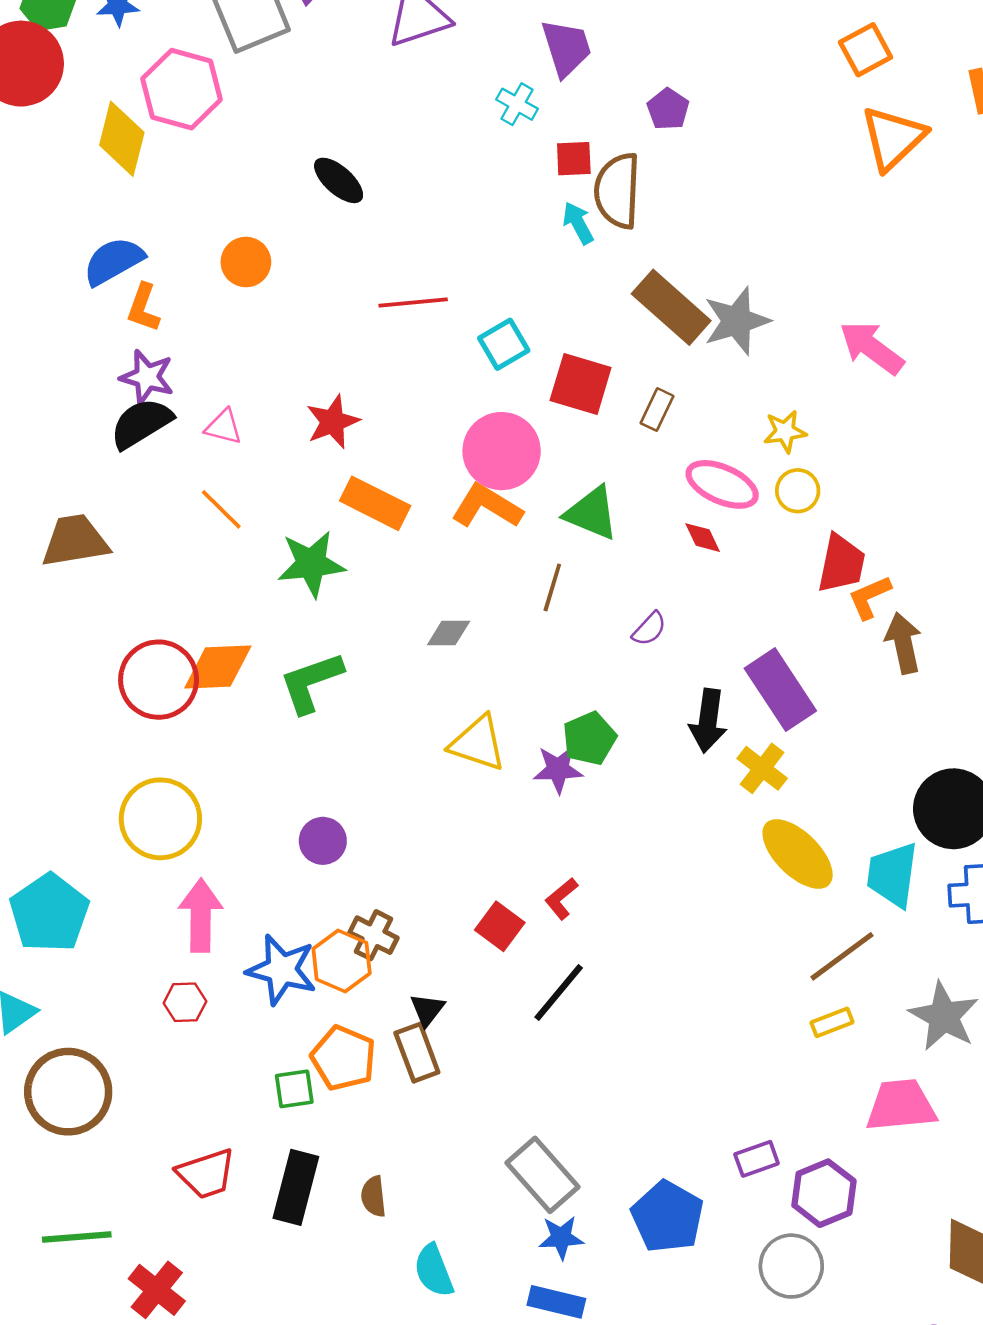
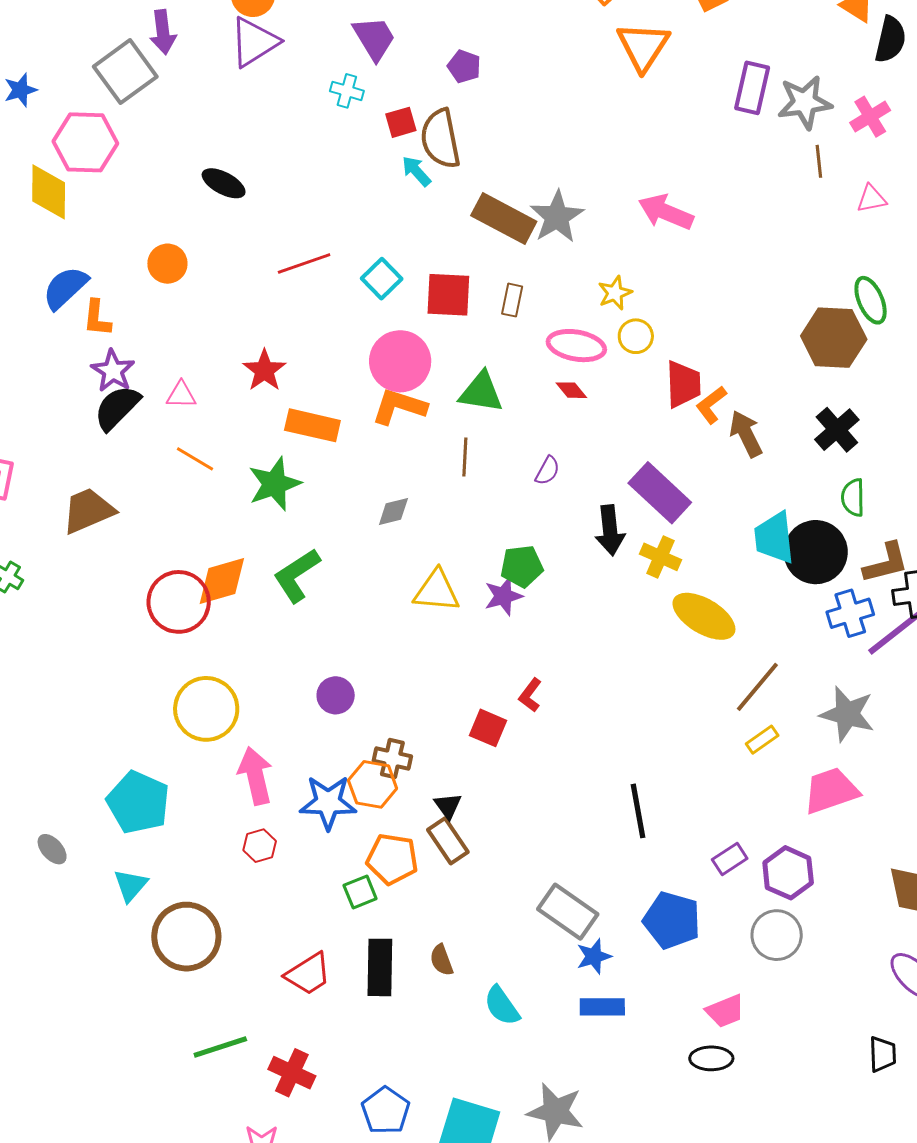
purple star: (147, 377) -> (113, 371), turned 30
green pentagon: (589, 738) -> (522, 566), turned 30
cyan trapezoid: (893, 875) -> (774, 538), moved
black line: (559, 992) -> (638, 811), moved, turned -36

